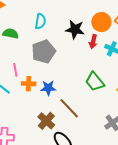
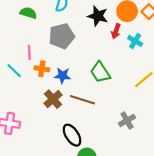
green trapezoid: (95, 82) -> (100, 72), moved
brown line: (69, 108) -> (82, 100), turned -35
brown cross: (46, 121) -> (53, 99), moved

